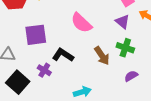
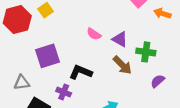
purple triangle: (122, 22) -> (120, 39), moved
pink semicircle: (81, 23) -> (94, 34), size x0.6

